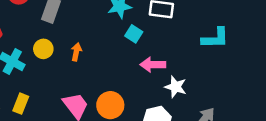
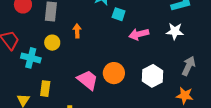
orange arrow: (76, 52) -> (77, 31), moved
white star: (176, 87) -> (175, 31), moved

